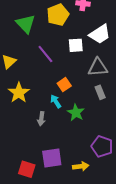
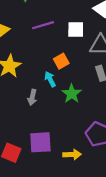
white square: (76, 45) -> (76, 29), moved
purple line: (45, 54) -> (43, 25), turned -72

